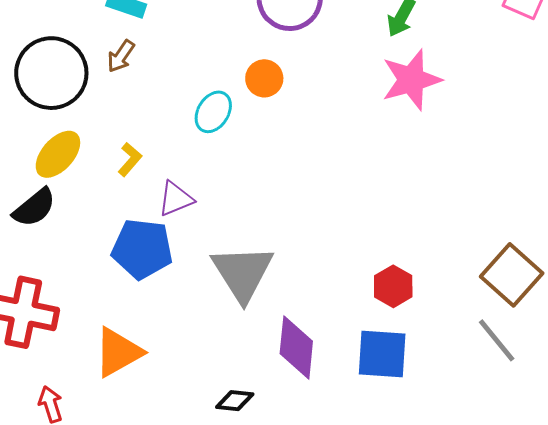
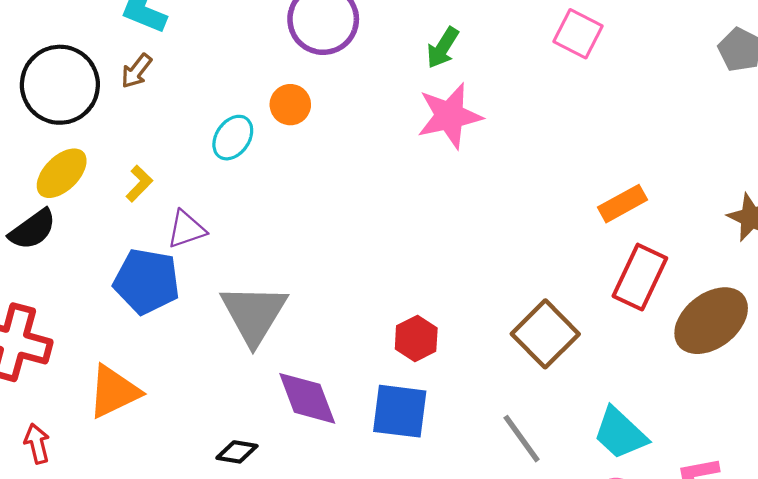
gray line: (497, 340) -> (522, 439), moved
purple diamond: (296, 347) -> (307, 398), turned -30

